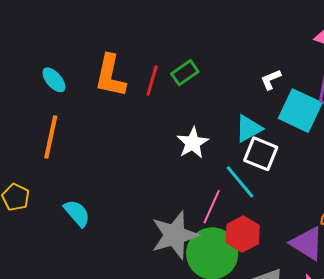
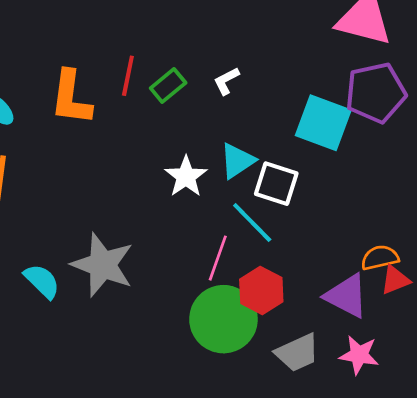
white L-shape: (271, 80) -> (226, 81), moved
red line: (152, 81) -> (128, 76), moved
cyan triangle: (249, 129) -> (237, 161), moved
gray star: (175, 235) -> (103, 265), moved, turned -30

